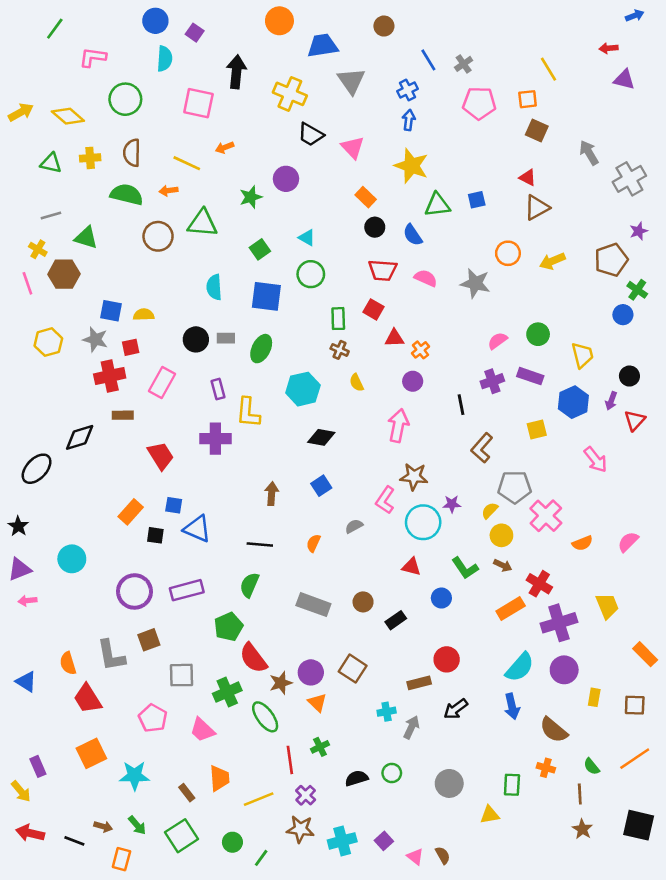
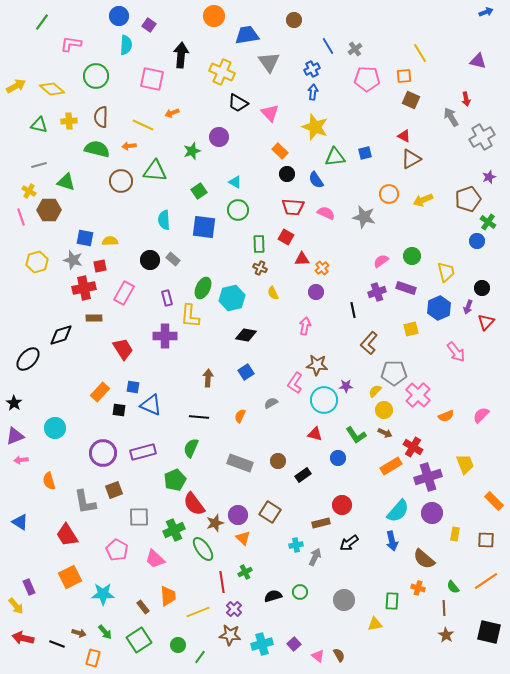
red arrow: (609, 48) -> (466, 99), moved, turned -96
gray rectangle: (226, 338) -> (173, 259), turned 40
green ellipse: (261, 349) -> (203, 288), moved
pink arrow: (398, 426) -> (305, 326), size x0.7
orange semicircle: (68, 663) -> (49, 481), moved

